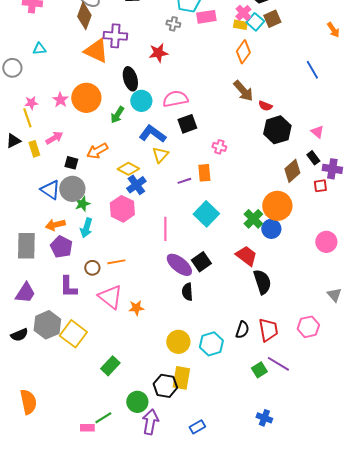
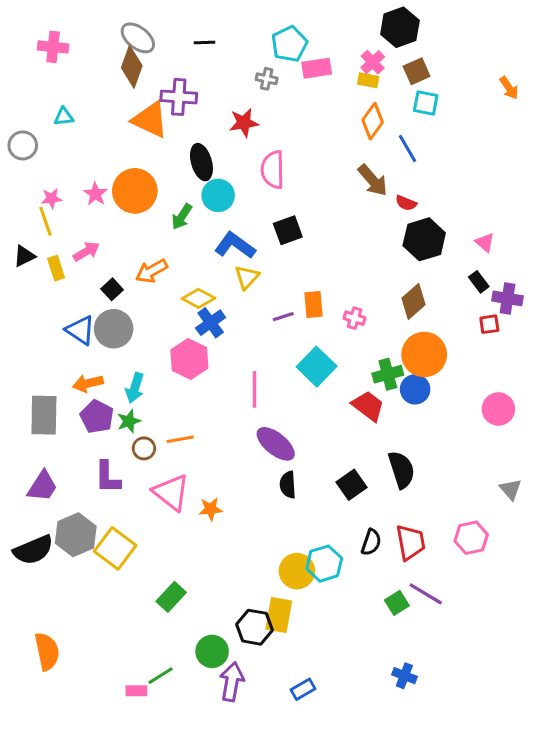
cyan square: (255, 22) -> (426, 103), moved, turned -30
blue line: (312, 70) -> (408, 148), moved
pink semicircle: (175, 99) -> (273, 170), moved, turned -80
pink cross: (219, 147) -> (354, 318), moved
black square: (71, 163) -> (112, 289), turned 32
brown diamond: (292, 171) -> (414, 301), moved
green star: (82, 204) -> (129, 421), moved
green cross: (253, 219) -> (388, 374), turned 30
red trapezoid: (246, 256) -> (368, 406), moved
black square: (201, 262) -> (351, 485), moved
black semicircle: (19, 335) -> (33, 550), size x1.5
yellow circle: (178, 342) -> (297, 571), moved

